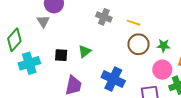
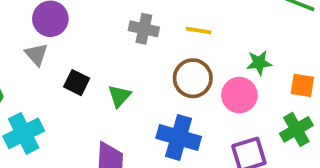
brown circle: (139, 44) -> (193, 78), moved
black square: (61, 55) -> (77, 83), moved, turned 32
pink circle: (162, 70) -> (239, 95), moved

